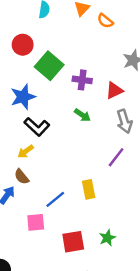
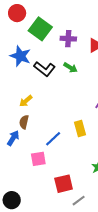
blue star: (23, 97) -> (20, 56), turned -30
black L-shape: (37, 127) -> (45, 69), moved
brown semicircle: (22, 177) -> (24, 122), turned 56
red square: (73, 242) -> (64, 184), moved

